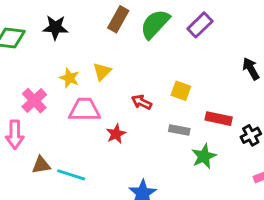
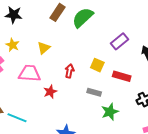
purple rectangle: (200, 25) -> (120, 41), moved
yellow star: (69, 78) -> (13, 45), moved
red arrow: (142, 102) -> (69, 71), turned 72
red rectangle: (219, 119) -> (122, 76), moved

